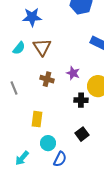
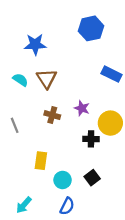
cyan semicircle: (19, 48) -> (20, 80), turned -96
cyan circle: (48, 143) -> (63, 180), moved

